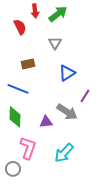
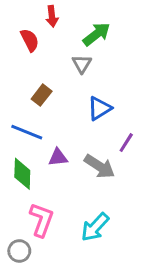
green arrow: (58, 14) -> (97, 34), moved
brown rectangle: (28, 64) -> (42, 95), turned -40
purple triangle: (46, 122) -> (58, 157), moved

